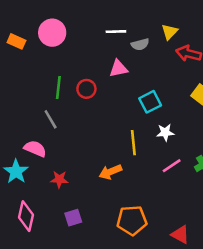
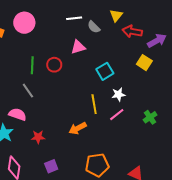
gray semicircle: (140, 44) -> (94, 27), turned 64
pink line: (172, 166) -> (117, 115), moved

